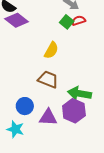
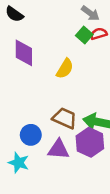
purple diamond: (17, 20) -> (24, 53), moved, turned 50
brown trapezoid: (48, 79) -> (65, 118), moved

